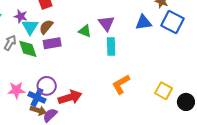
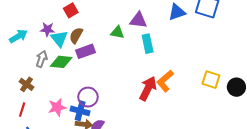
purple triangle: (106, 23) -> (138, 20), turned -36
green diamond: (28, 49) -> (61, 62), turned -55
red arrow: (70, 97) -> (148, 89), moved, turned -35

